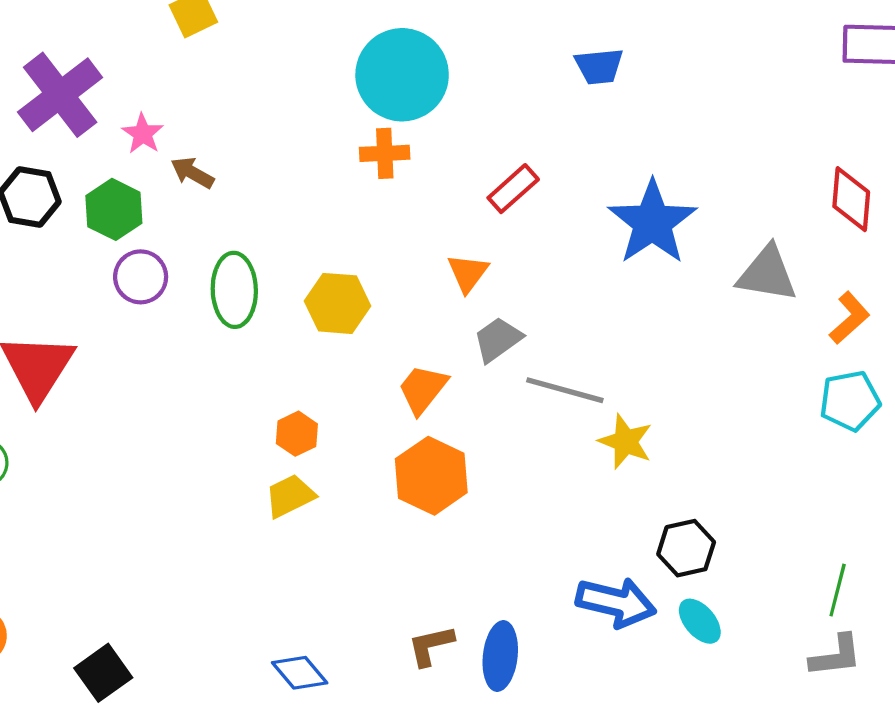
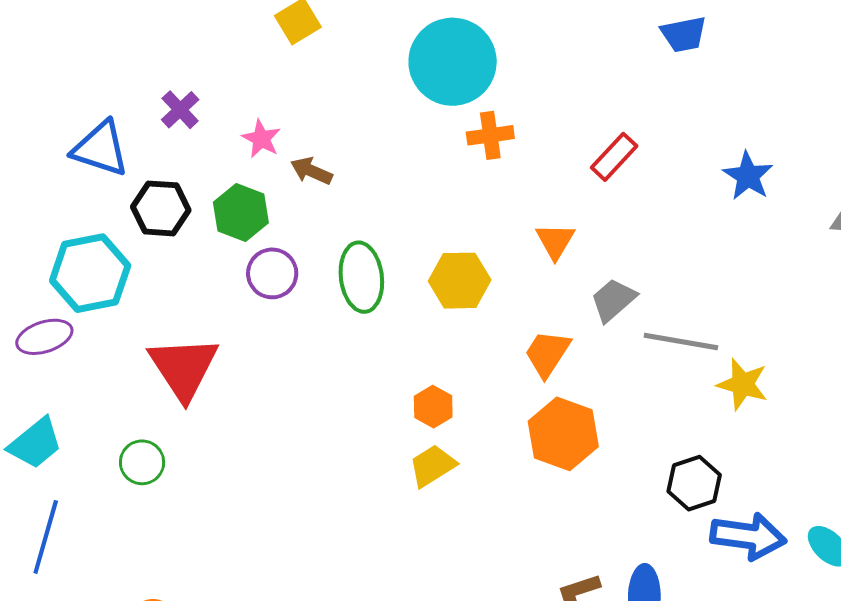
cyan circle: (402, 75) -> (453, 62), moved
purple cross: (60, 95) -> (180, 110), size x0.5
blue star: (652, 222) -> (748, 176), size x0.6
orange triangle: (468, 273) -> (555, 241), moved
black hexagon: (686, 548) -> (694, 483), moved

